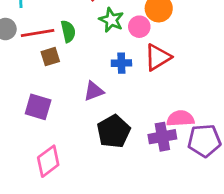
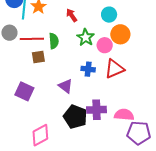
purple triangle: (94, 91) -> (66, 86), turned 49
black pentagon: (114, 131) -> (75, 117), turned -30
purple cross: (162, 137) -> (97, 110), moved
pink diamond: (48, 161) -> (40, 135), moved

